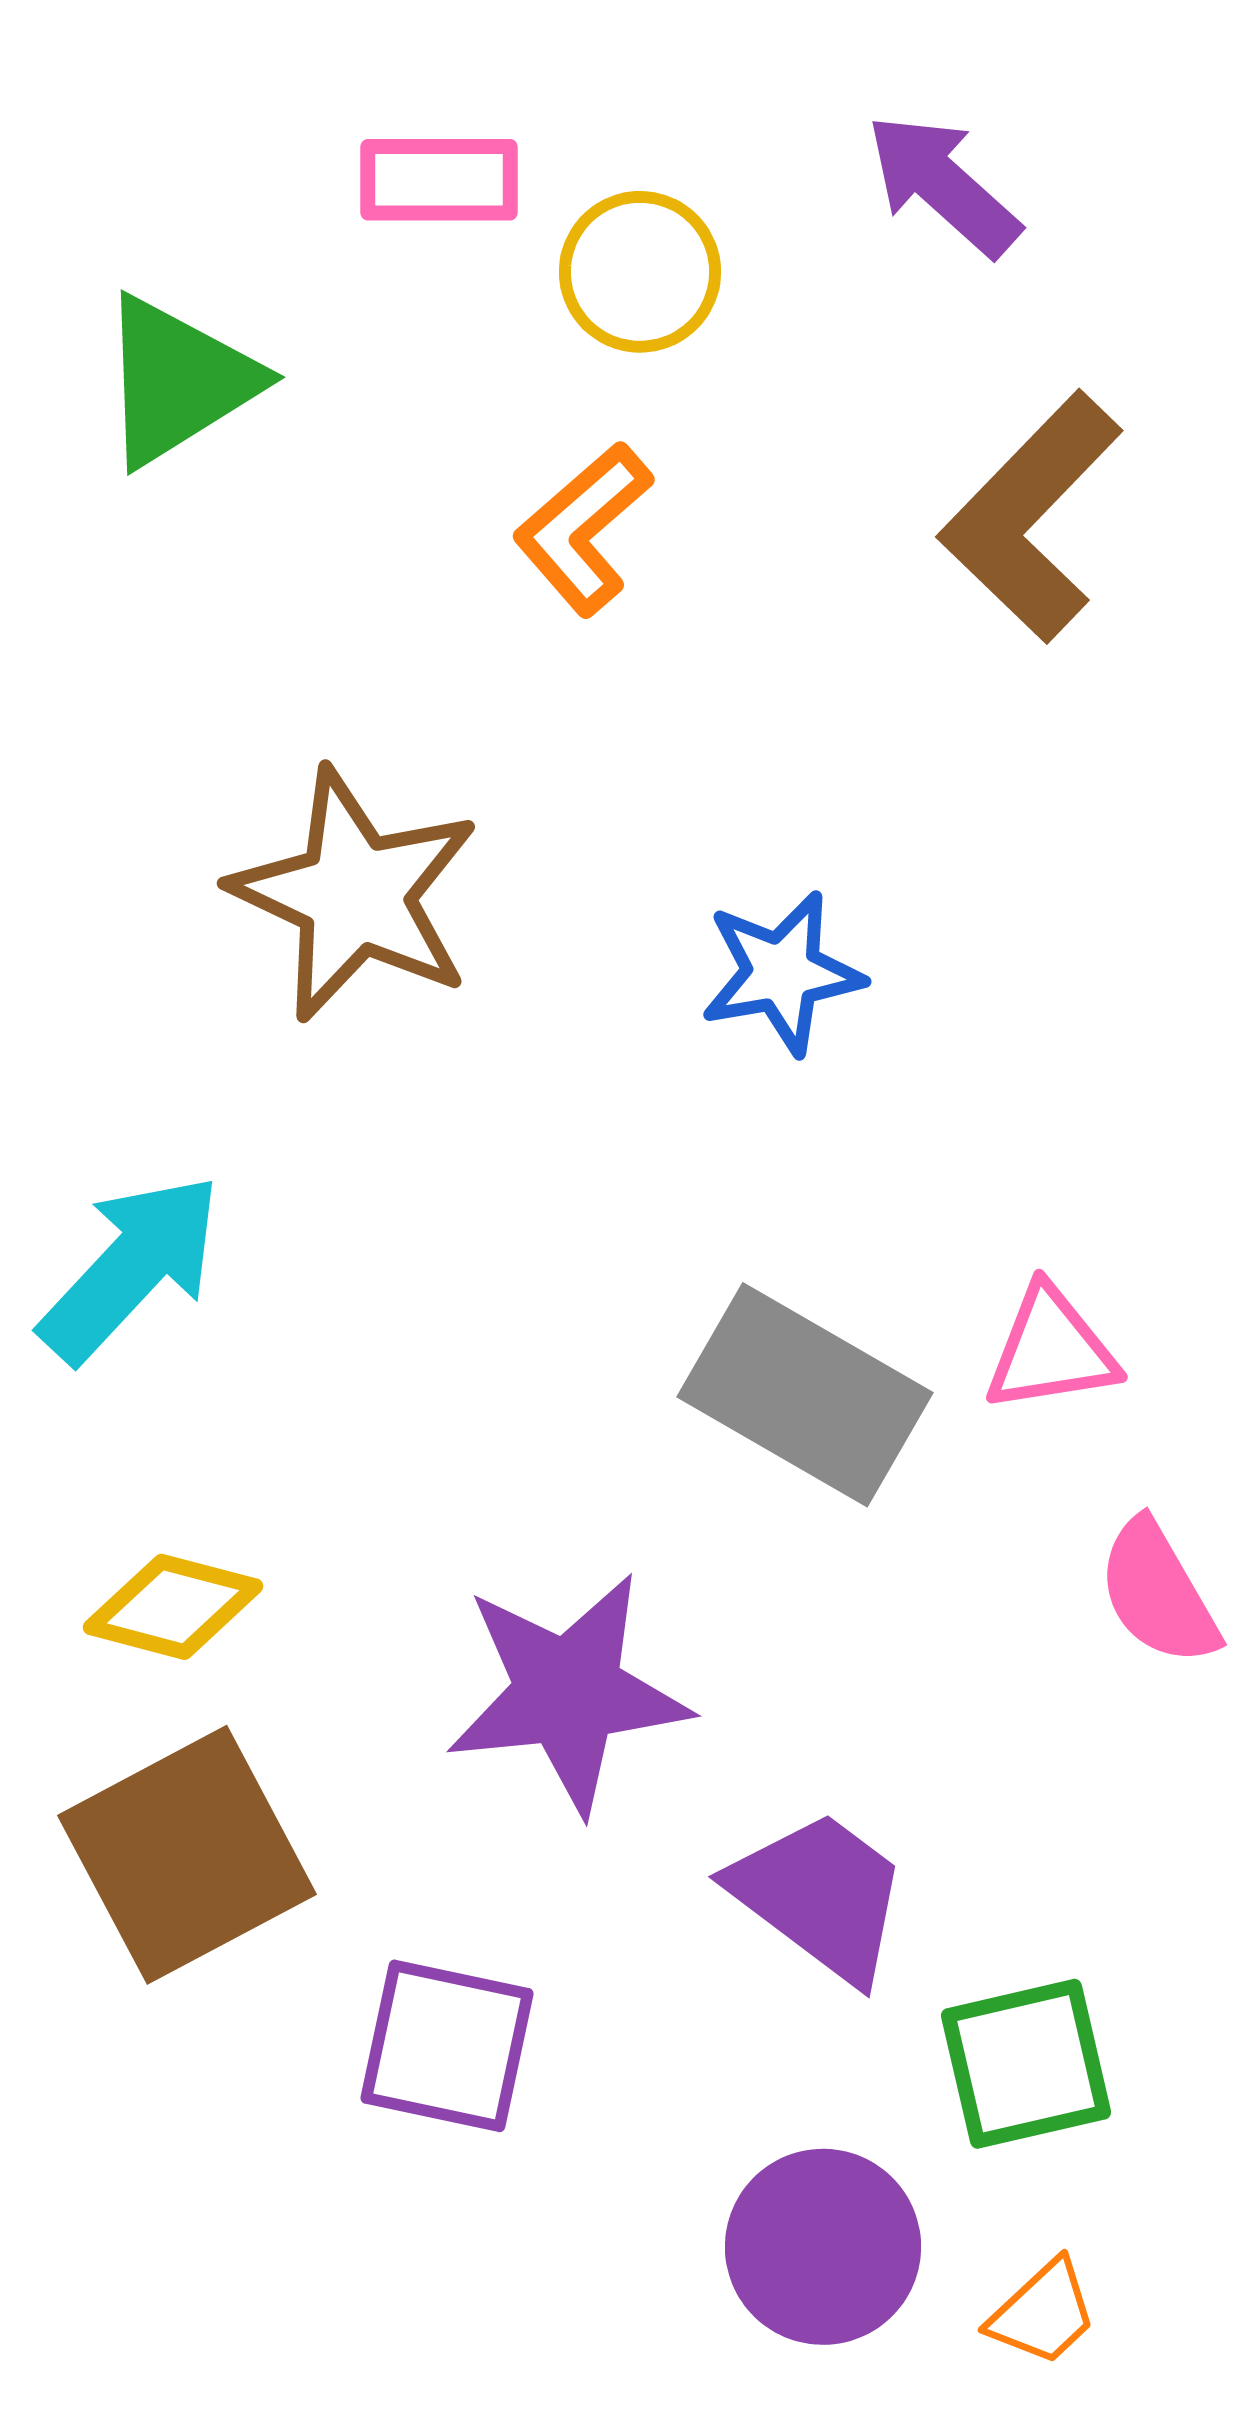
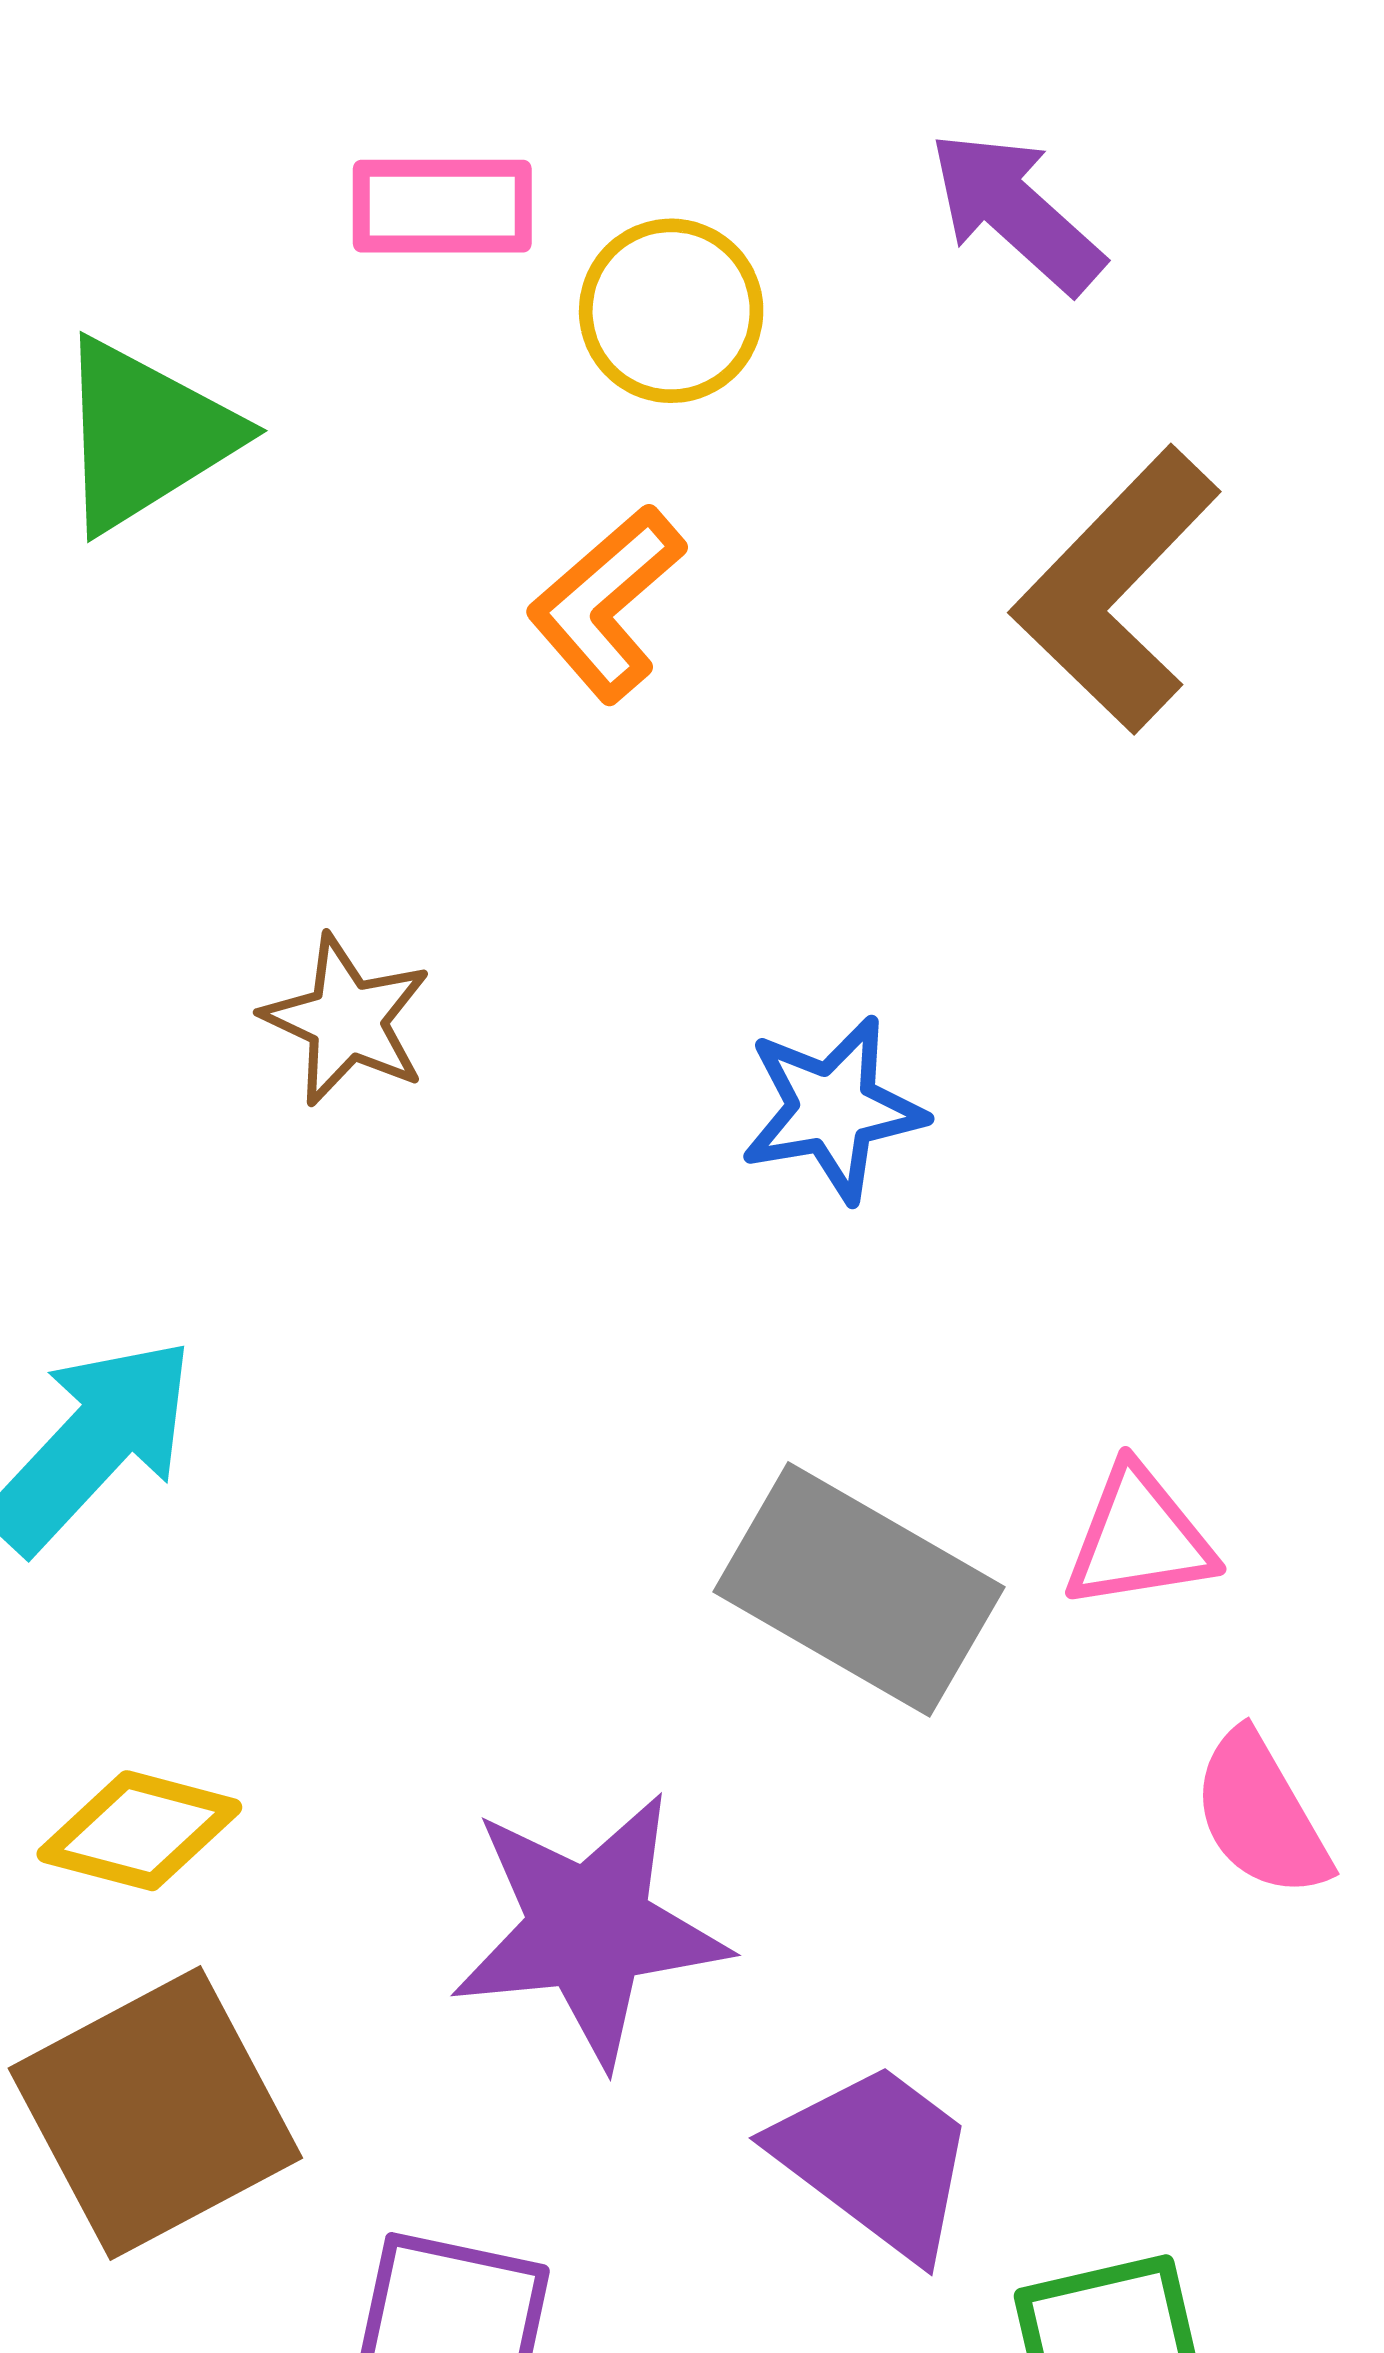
brown star: (355, 895) -> (347, 1020), size x0.6

